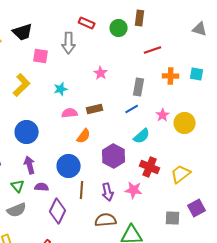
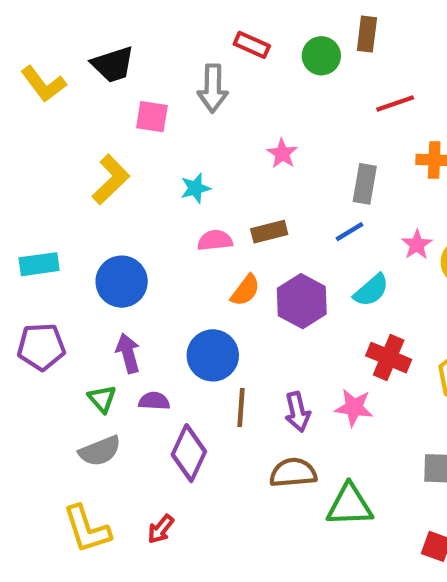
purple hexagon: (114, 156) -> (302, 301), moved

